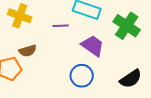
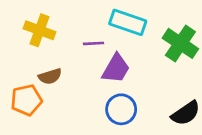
purple trapezoid: (93, 46) -> (116, 68), moved, turned 85

